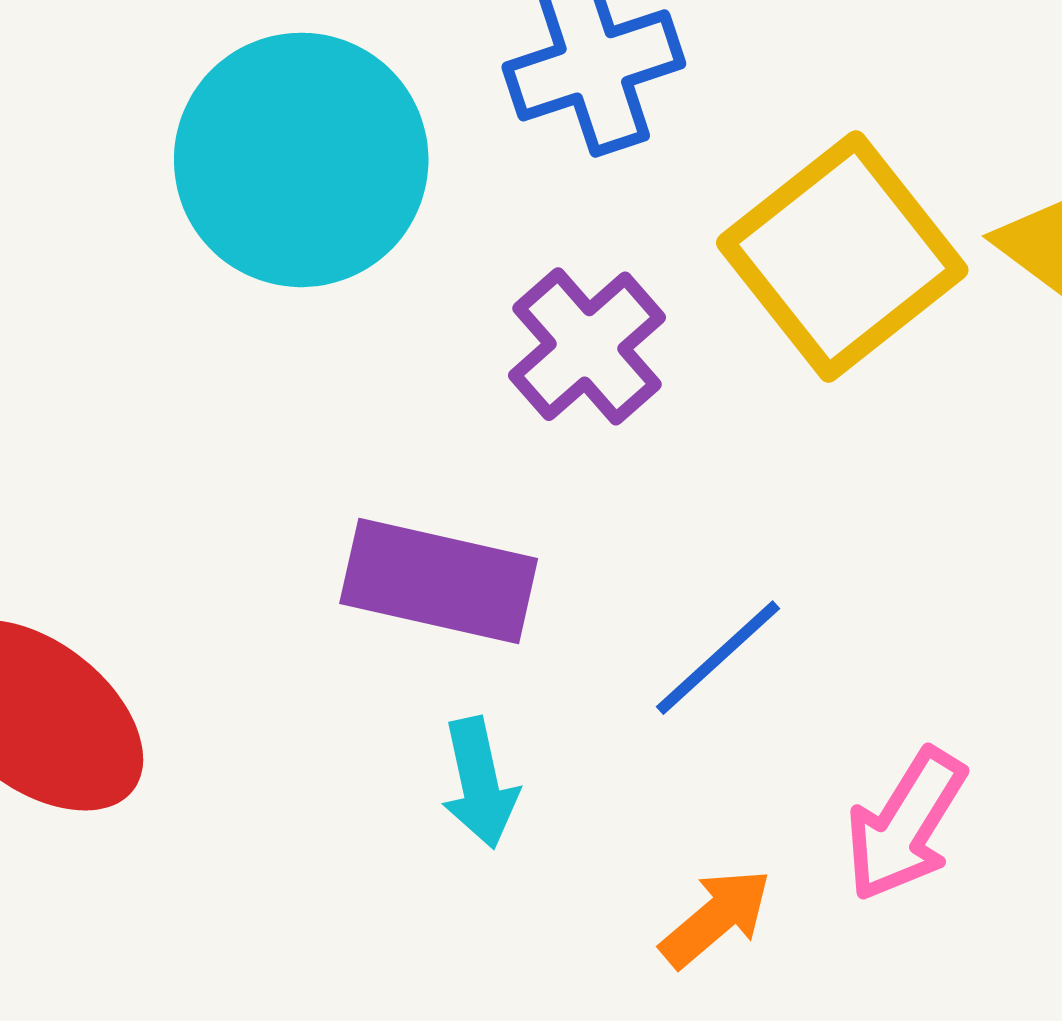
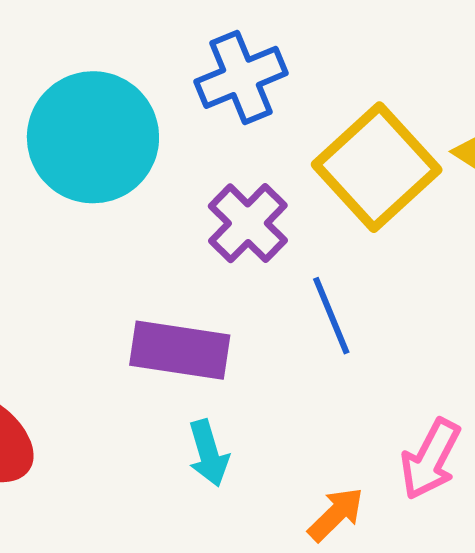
blue line: (718, 658) -> (331, 316), moved, turned -66

